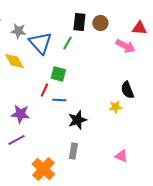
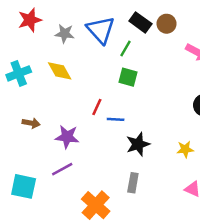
black rectangle: (79, 22) -> (140, 22), turned -60
blue triangle: (40, 43) -> (101, 30), moved
green square: (58, 74) -> (128, 77), moved
yellow star: (115, 107) -> (185, 149), moved

